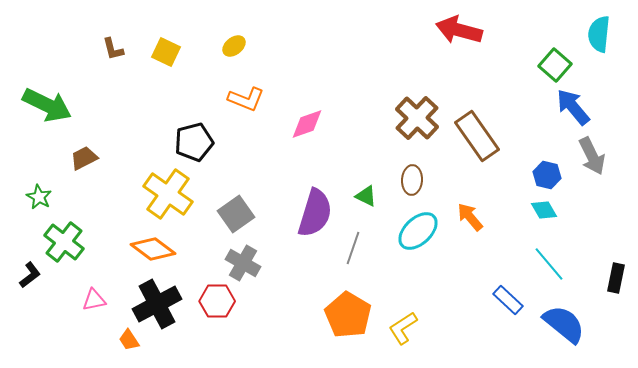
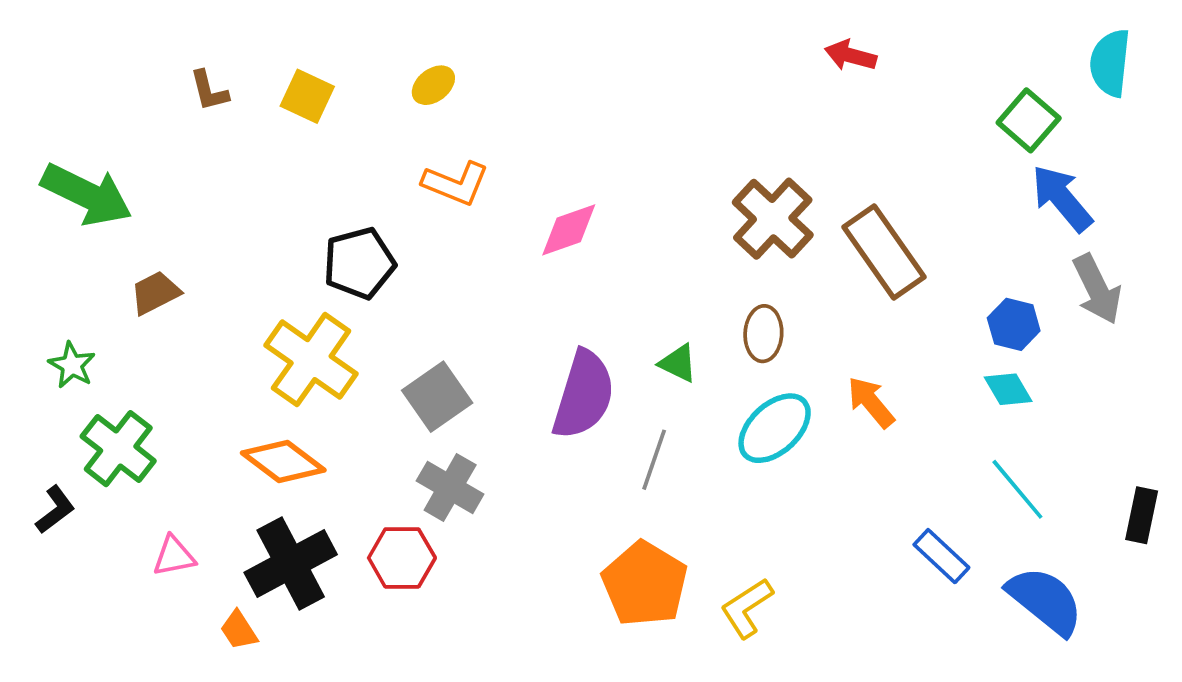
red arrow: (459, 30) -> (851, 55), size x0.6

